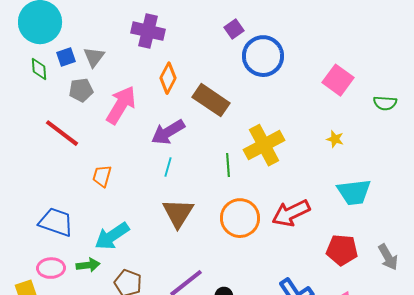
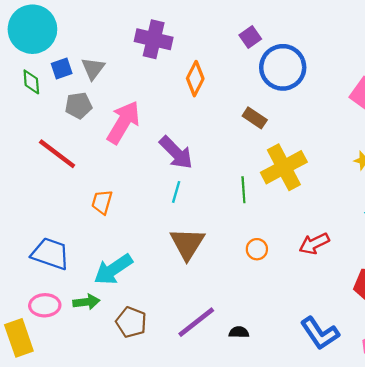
orange diamond: (168, 78) -> (195, 79), moved
brown rectangle: (211, 100) -> (255, 118), moved, size x0.6
purple arrow: (168, 132) -> (176, 153), turned -104
red arrow: (291, 213) -> (314, 244), size x0.7
orange circle: (240, 218) -> (257, 249), size x0.5

